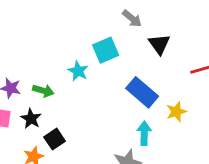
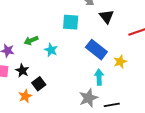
cyan square: (106, 50) -> (71, 22), turned 30
cyan star: (78, 71) -> (51, 50), moved
green arrow: (43, 91) -> (31, 40), moved, turned 144

